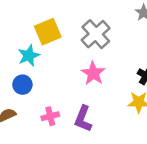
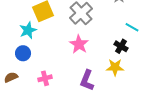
purple L-shape: (83, 119) -> (87, 80), moved

